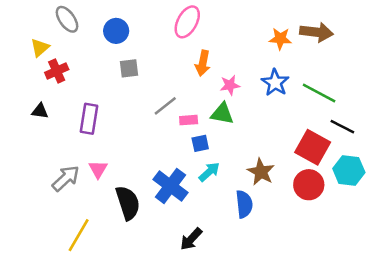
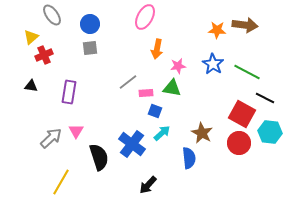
gray square: (129, 68) -> (90, 48), moved
blue square: (200, 143) -> (155, 111), turned 32

